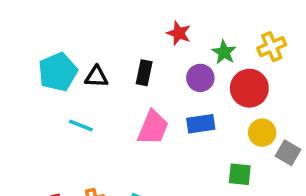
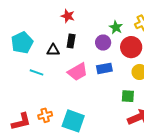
red star: (179, 33) -> (68, 16), moved
black triangle: (96, 77) -> (53, 50), moved
pink trapezoid: (153, 128) -> (78, 72), turned 40

